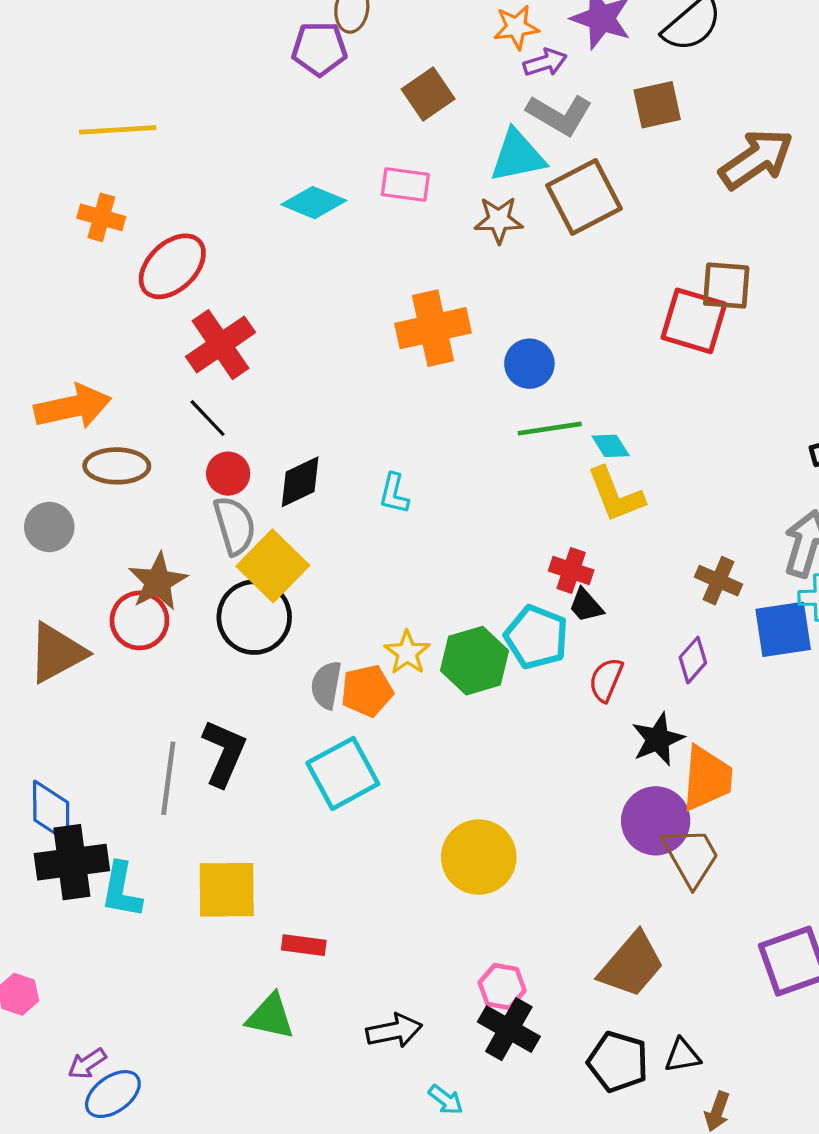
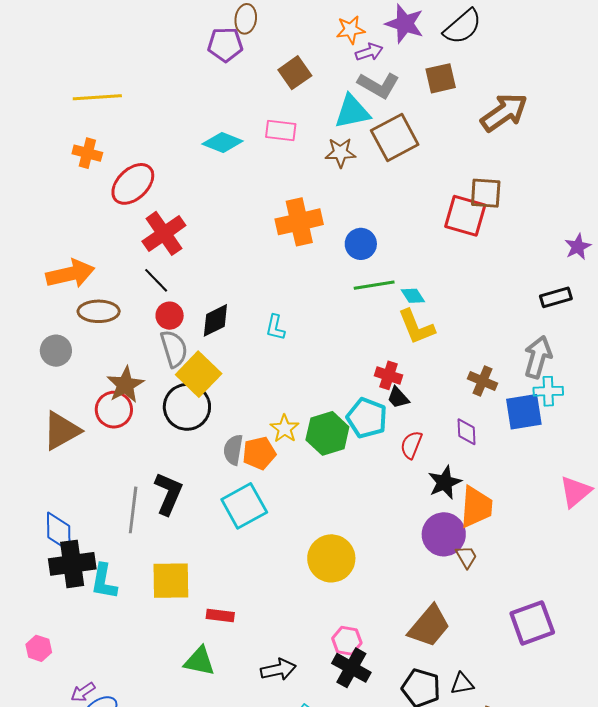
purple diamond: (693, 660) -> (467, 432), turned -44
brown trapezoid: (691, 856) -> (466, 557), size x0.6

